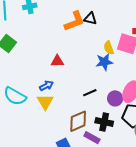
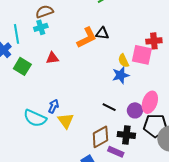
red triangle: (57, 61) -> (52, 58), moved
blue arrow: (46, 86) -> (53, 106), moved, turned -32
black line: (90, 93) -> (109, 107), turned 56

